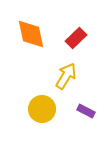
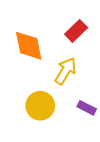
orange diamond: (31, 34) -> (29, 46), moved

